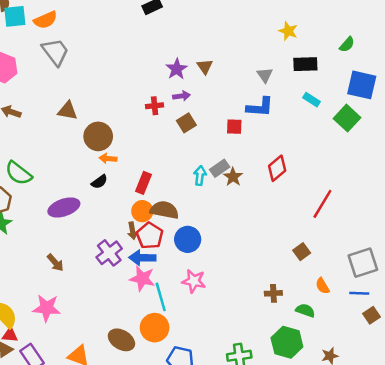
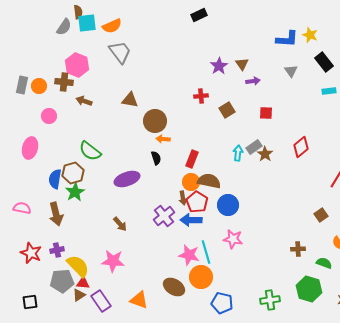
black rectangle: (305, 64) -> (324, 62), turned 54
purple arrow: (182, 96) -> (253, 81), moved
cyan rectangle: (311, 100) -> (329, 91), turned -40
blue L-shape: (260, 107) -> (287, 39), moved
black semicircle: (99, 182) -> (156, 158), turned -72
pink star: (142, 279) -> (189, 255), moved

